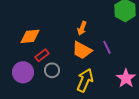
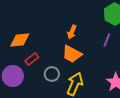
purple line: (107, 47) -> (107, 40), moved, turned 48
gray circle: (52, 70) -> (52, 74), moved

